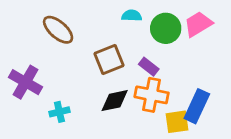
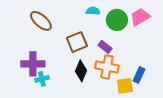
purple cross: (25, 82) -> (33, 64), moved, turned -30
black diamond: (115, 101) -> (81, 71), turned -55
blue rectangle: (197, 106) -> (139, 75), size x0.7

